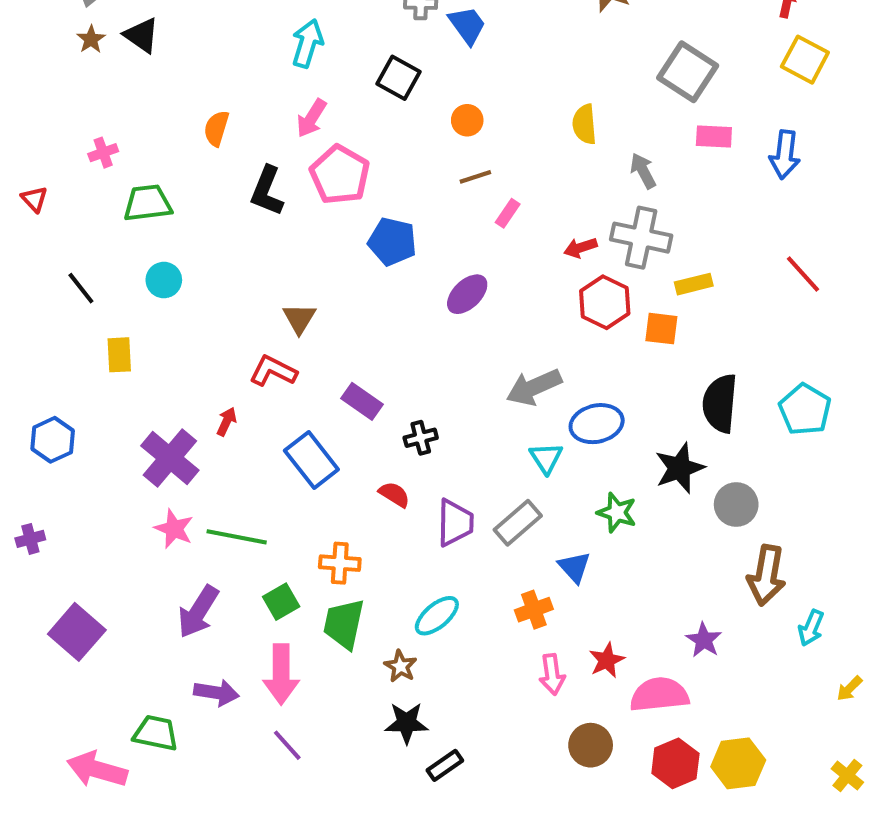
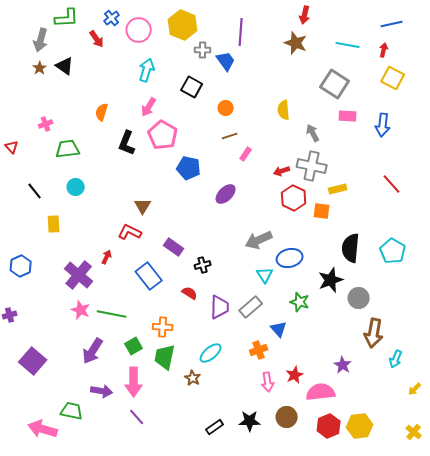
black star: (407, 723) -> (250, 421), moved

